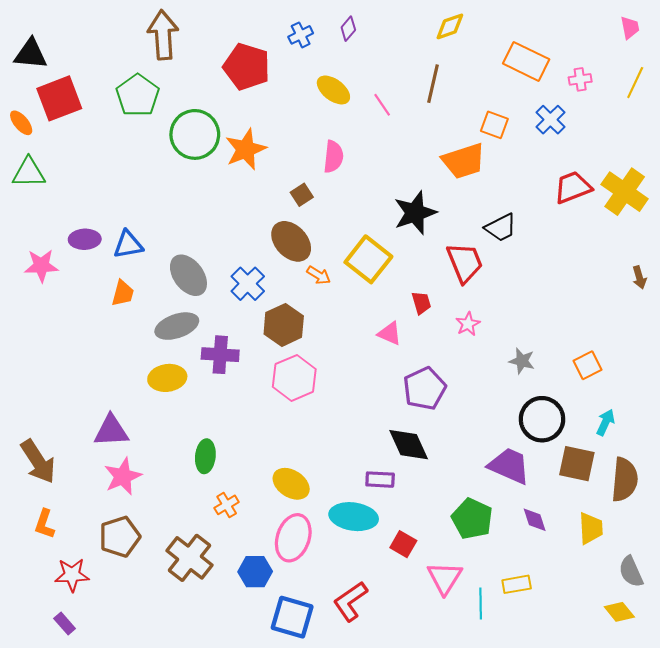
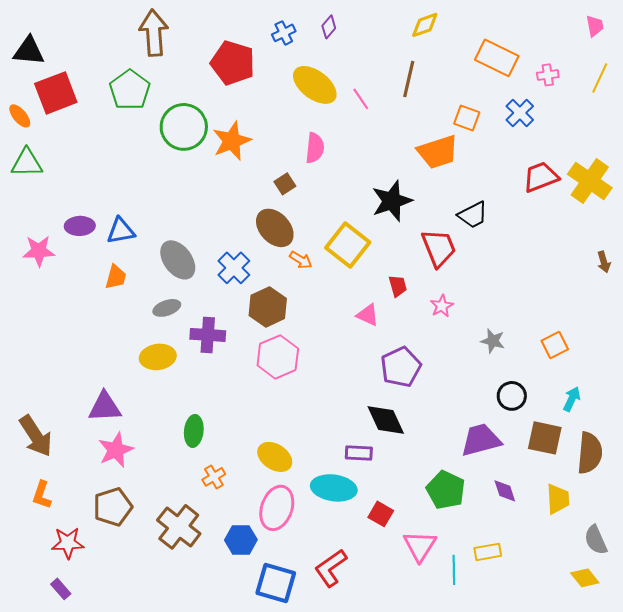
yellow ellipse: (333, 90) -> (315, 85), size x1.4
gray ellipse: (177, 326) -> (167, 308), size x0.7
black circle: (542, 419) -> (512, 396), size x0.7
purple trapezoid: (509, 466) -> (481, 440), turned -39

